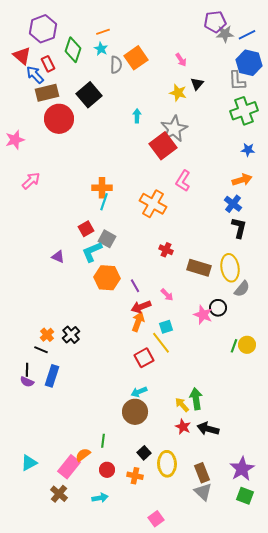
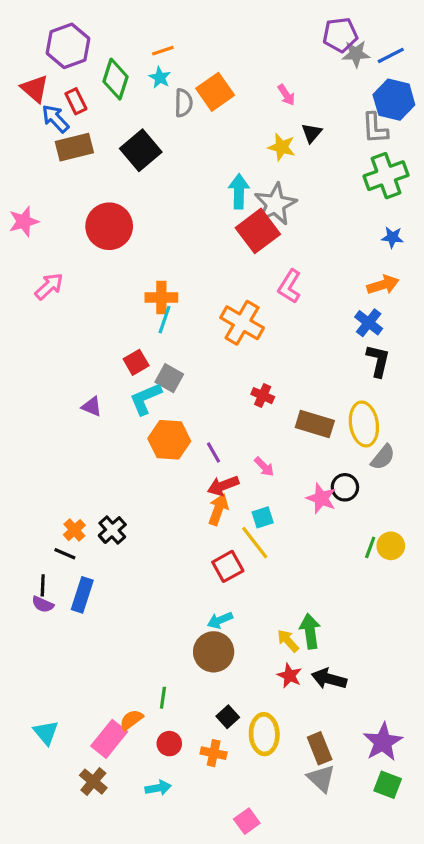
cyan arrow: (137, 116) -> (239, 191), moved, size x1.5
red circle: (59, 119) -> (109, 226), moved
cyan triangle: (29, 463) -> (46, 733), turned -42

